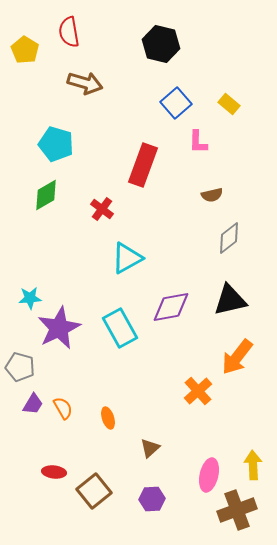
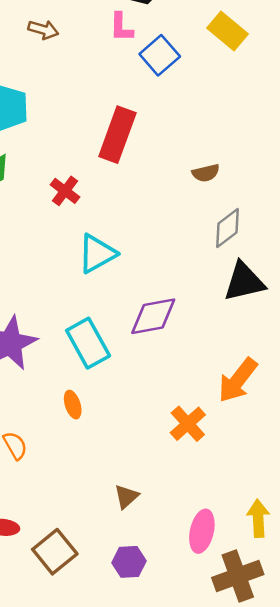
brown arrow: (85, 83) -> (43, 30), size x0.7
yellow rectangle: (229, 104) -> (227, 31), moved, size x1.4
pink L-shape: (198, 142) -> (121, 27), moved
black triangle: (230, 300) -> (244, 282), moved
orange ellipse: (108, 418) -> (73, 405), moved

